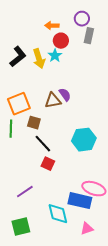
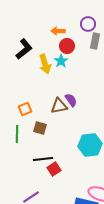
black L-shape: (18, 57) -> (24, 49), moved
orange square: (19, 104) -> (25, 109), size x0.6
black line: (43, 144) -> (43, 159), moved, turned -54
red square: (48, 164) -> (54, 169), turned 32

